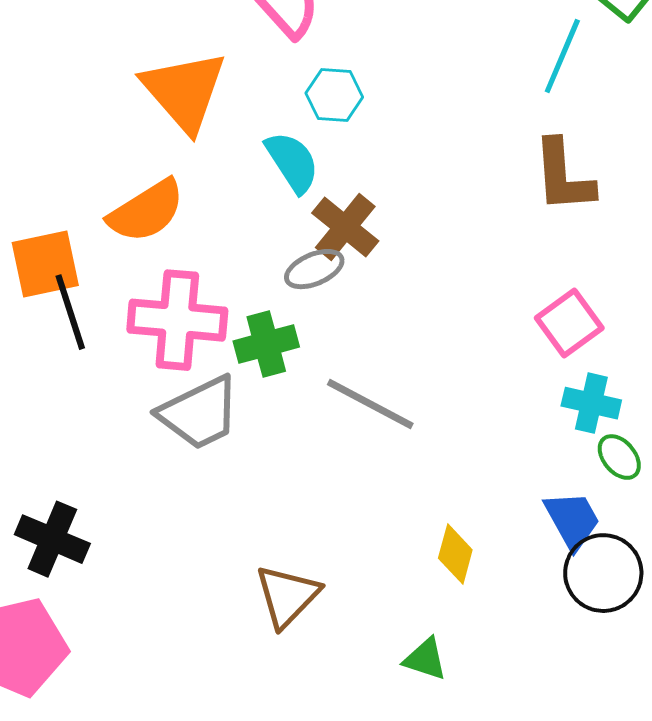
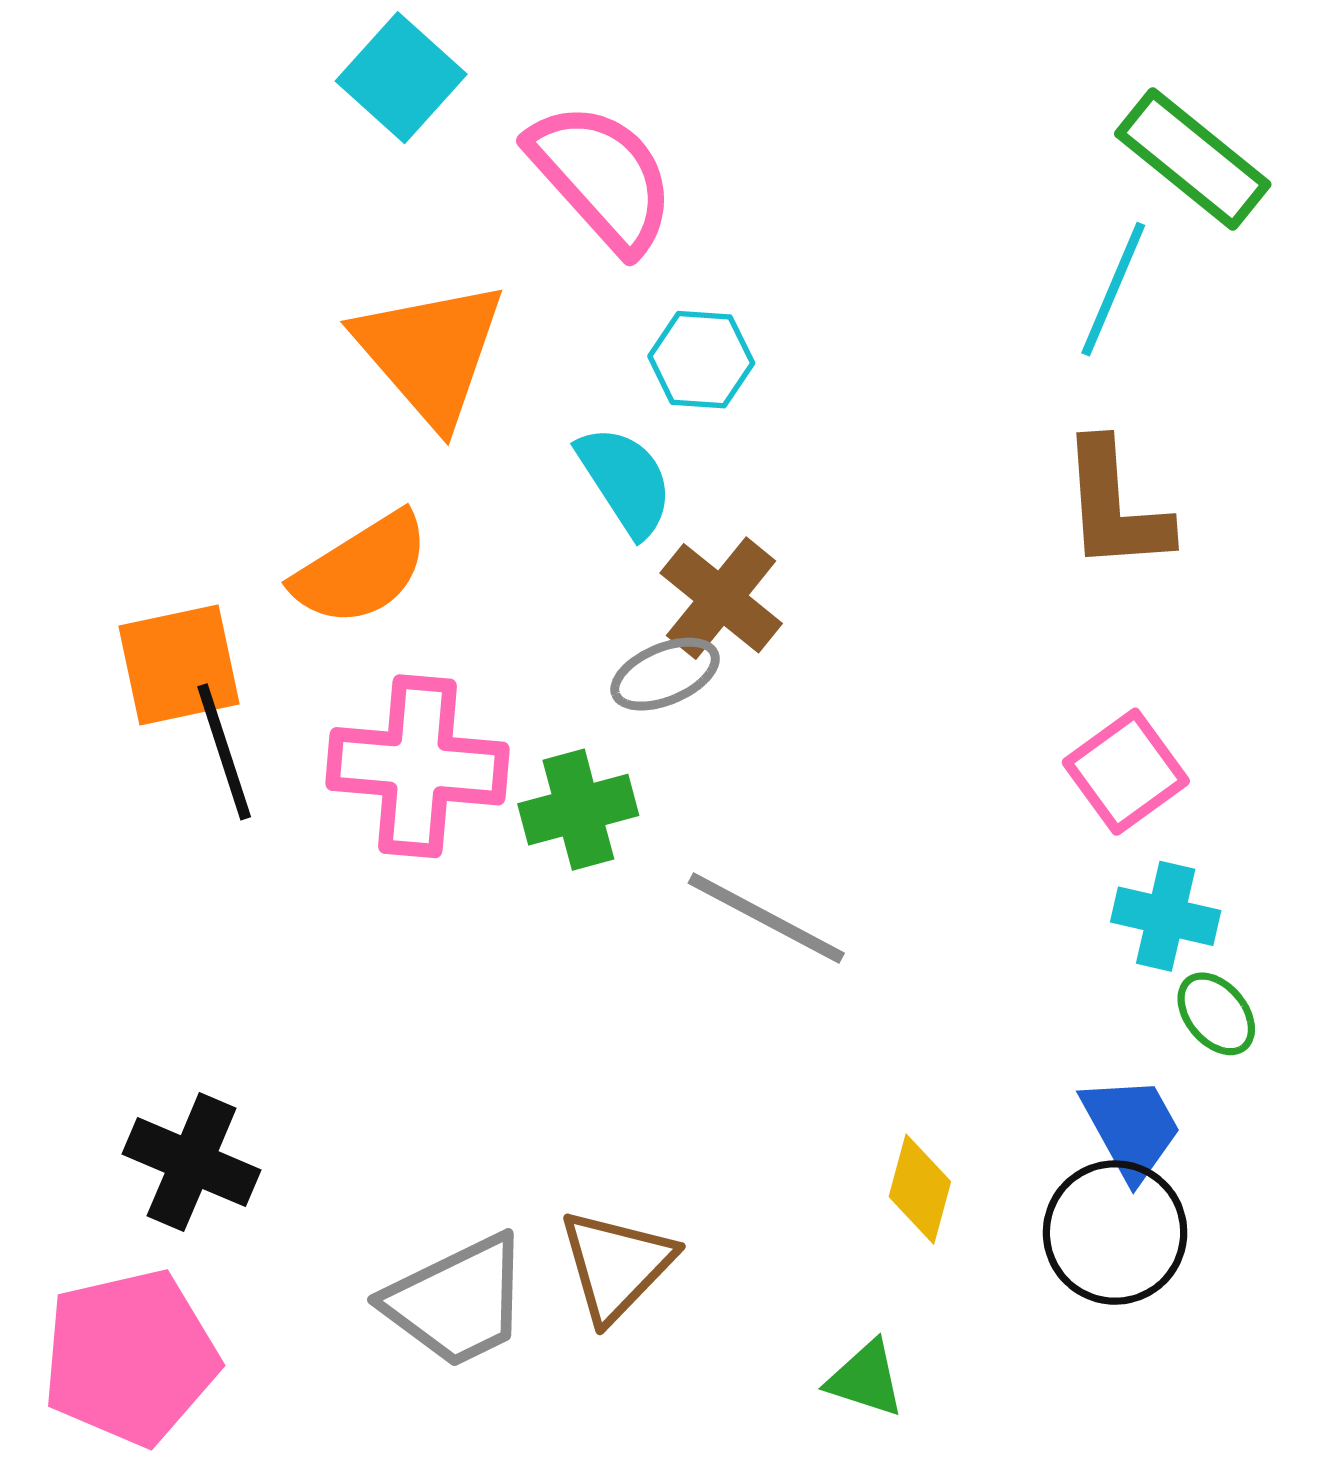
gray trapezoid: (199, 413) -> (457, 1301), moved
black circle: (603, 573) -> (1115, 1233), moved

